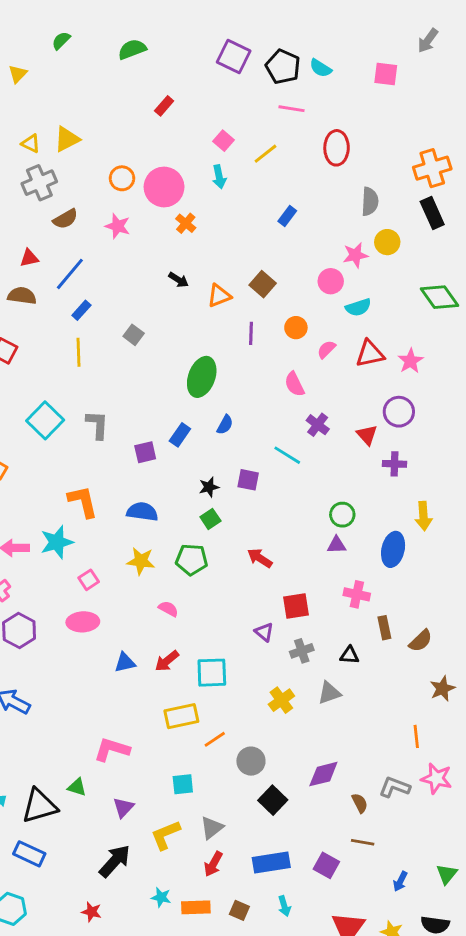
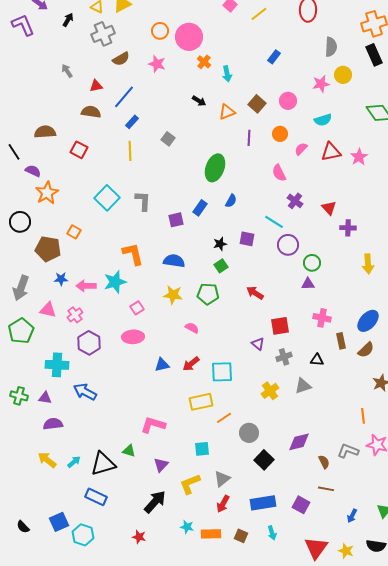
cyan arrow: (219, 177) -> (227, 74), moved
pink circle: (331, 281) -> (288, 101), moved
purple circle: (399, 412) -> (288, 245), moved
blue ellipse: (393, 549) -> (368, 321), moved, turned 30

